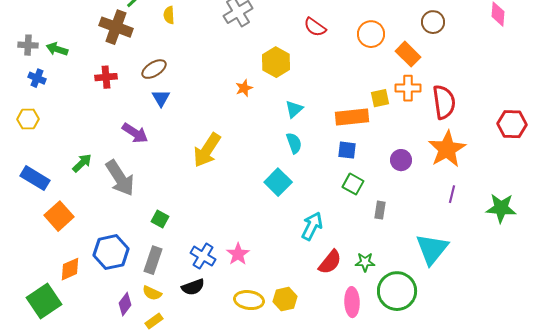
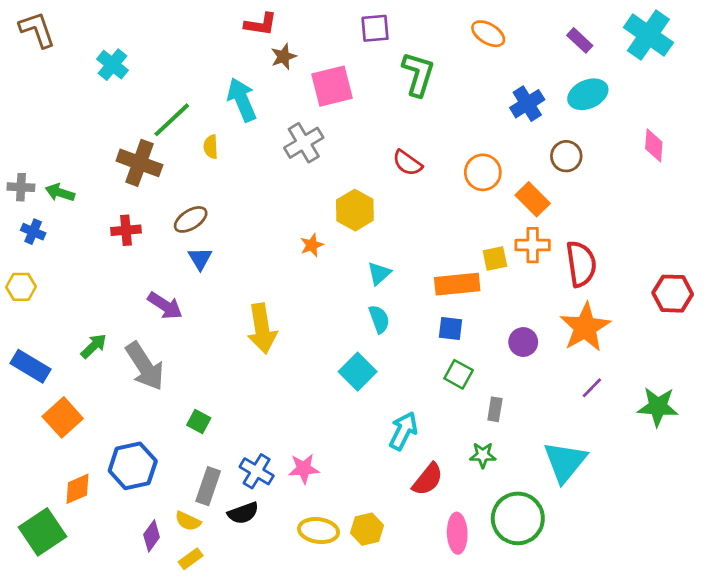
yellow arrow: (207, 150) -> (262, 329), turned -42
purple line: (452, 194) -> (592, 388), turned 30
pink star: (238, 254) -> (304, 469), turned 30
gray rectangle: (153, 260) -> (208, 486), moved
green star: (365, 262) -> (483, 455), moved

